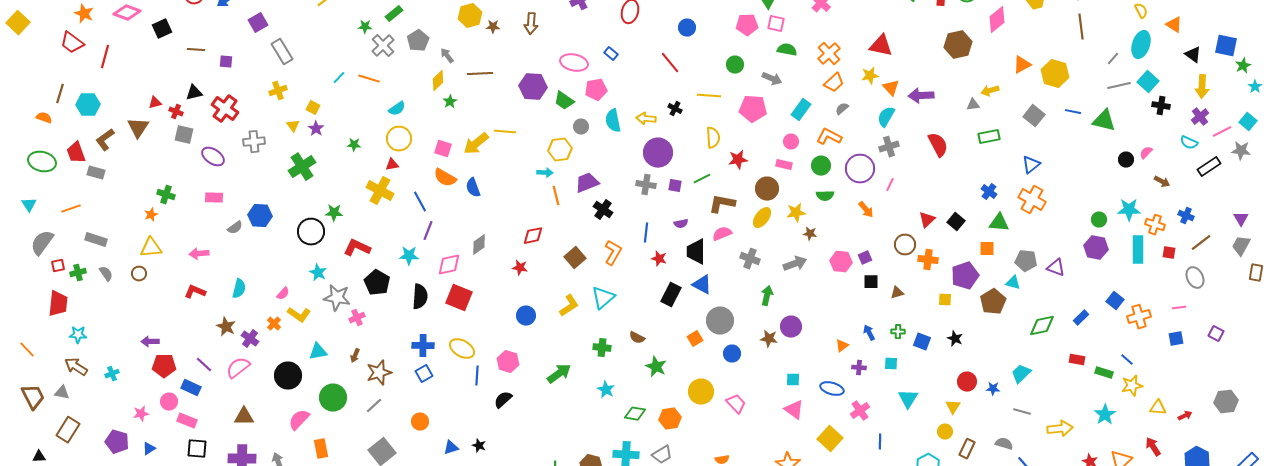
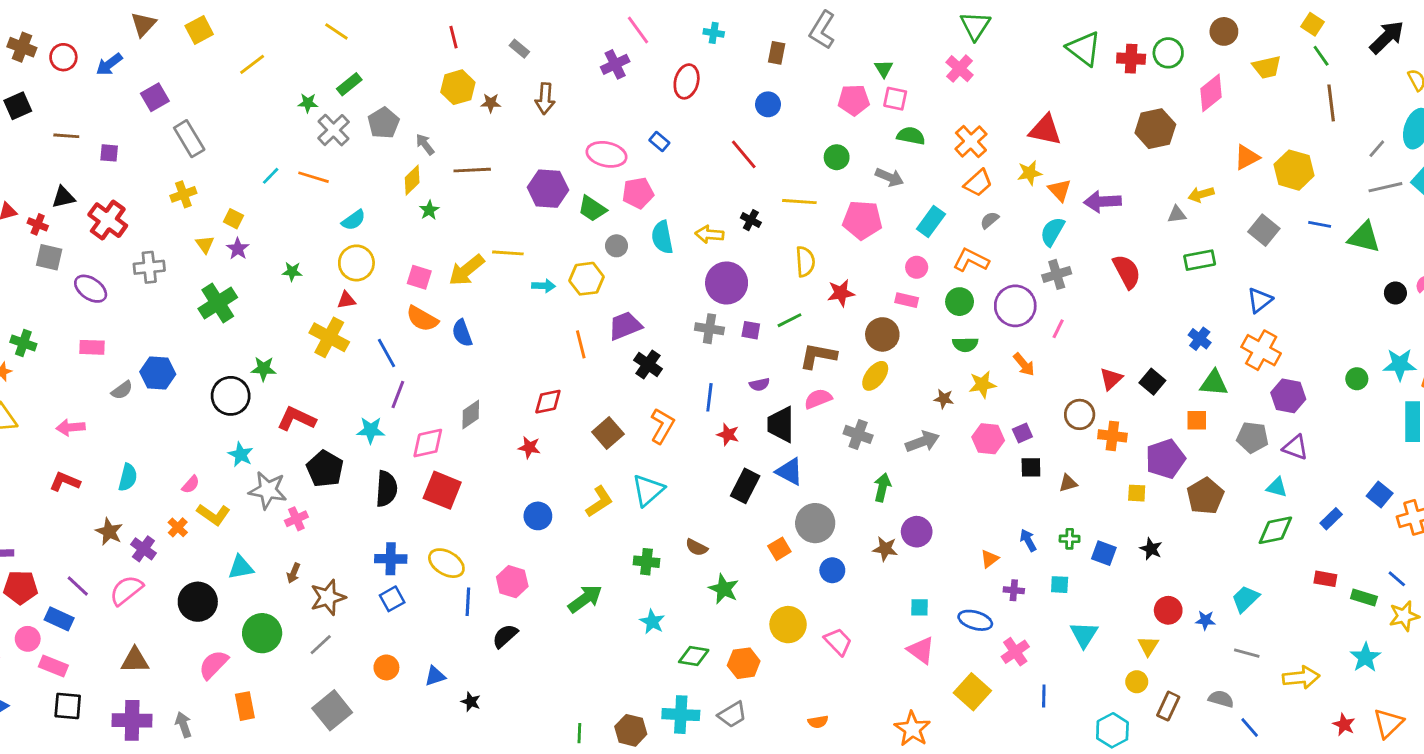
cyan arrow: (545, 173) -> (544, 286), moved
yellow star: (796, 213) -> (982, 384), moved
purple hexagon: (1096, 248) -> (1288, 396), moved
cyan triangle: (1013, 283) -> (1277, 487), moved
blue triangle: (451, 448) -> (435, 676), moved

